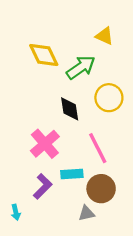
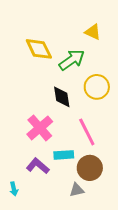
purple L-shape: (43, 186) -> (38, 166), turned -95

